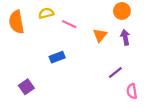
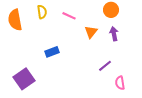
yellow semicircle: (46, 13) -> (42, 12), turned 96
pink line: (69, 24) -> (69, 16), moved
purple square: (26, 87) -> (24, 79), size x1.5

